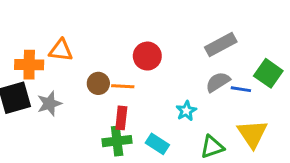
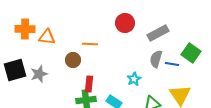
red circle: (147, 56) -> (125, 23), moved
orange cross: (29, 65) -> (25, 29), moved
gray semicircle: (218, 82) -> (156, 59), turned -42
orange line: (123, 86) -> (90, 44), moved

